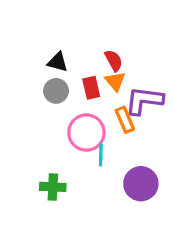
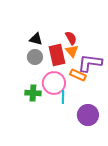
red rectangle: (91, 88) -> (57, 55), size x1.5
orange rectangle: (125, 120) -> (78, 75), turned -42
green cross: (53, 187) -> (33, 93), moved

